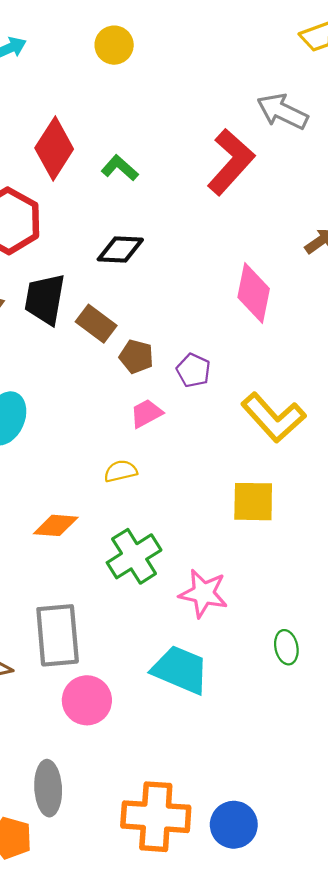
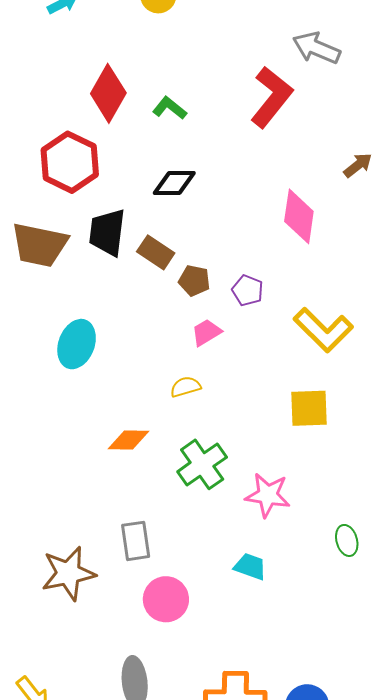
gray rectangle: (58, 635) -> (136, 541), size x0.7
cyan trapezoid: (180, 670) -> (250, 566), size x0.6

